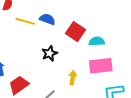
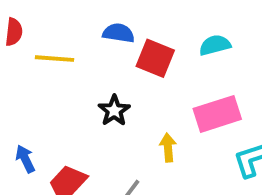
blue semicircle: (47, 19) -> (119, 33), moved
cyan semicircle: (97, 41) -> (215, 45), moved

